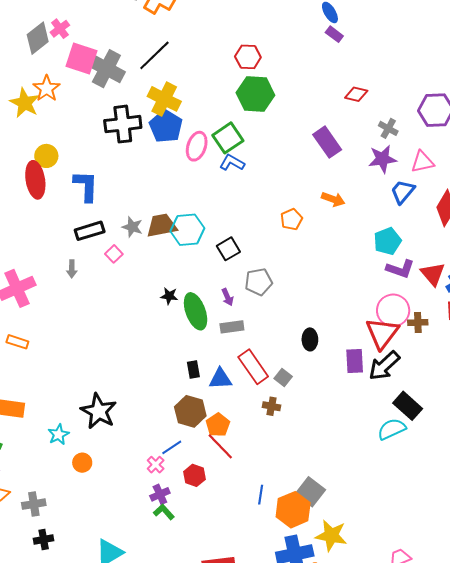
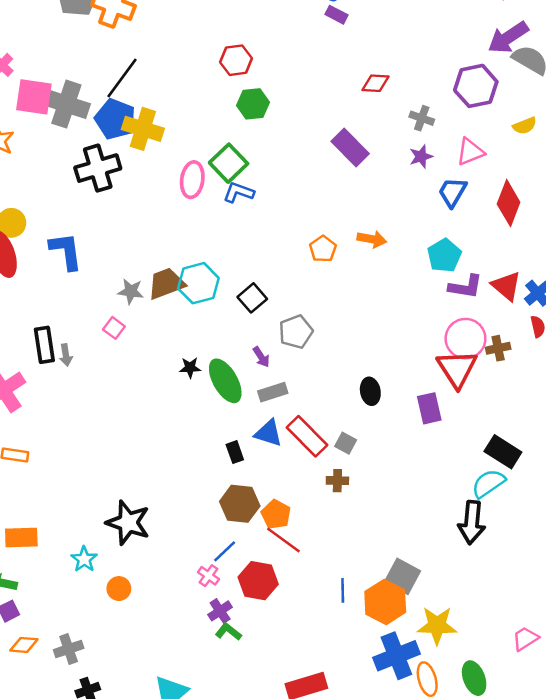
green hexagon: (255, 94) -> (253, 104), size x0.7
blue pentagon: (166, 126) -> (115, 119), moved
purple star: (382, 159) -> (421, 157), size x0.7
orange arrow: (333, 199) -> (372, 239), moved
black rectangle: (90, 231) -> (44, 345), moved, turned -72
black arrow: (384, 366) -> (472, 522), moved, turned -32
blue triangle: (220, 379) -> (268, 433), moved, turned 30
red hexagon: (195, 475) -> (258, 581), size x1.4

